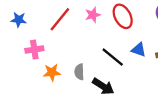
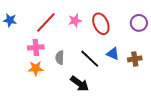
pink cross: (34, 50) -> (36, 47), moved
gray semicircle: (79, 72) -> (60, 58), moved

